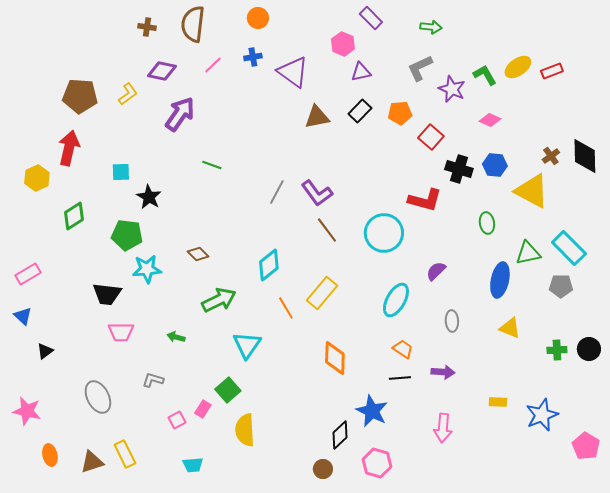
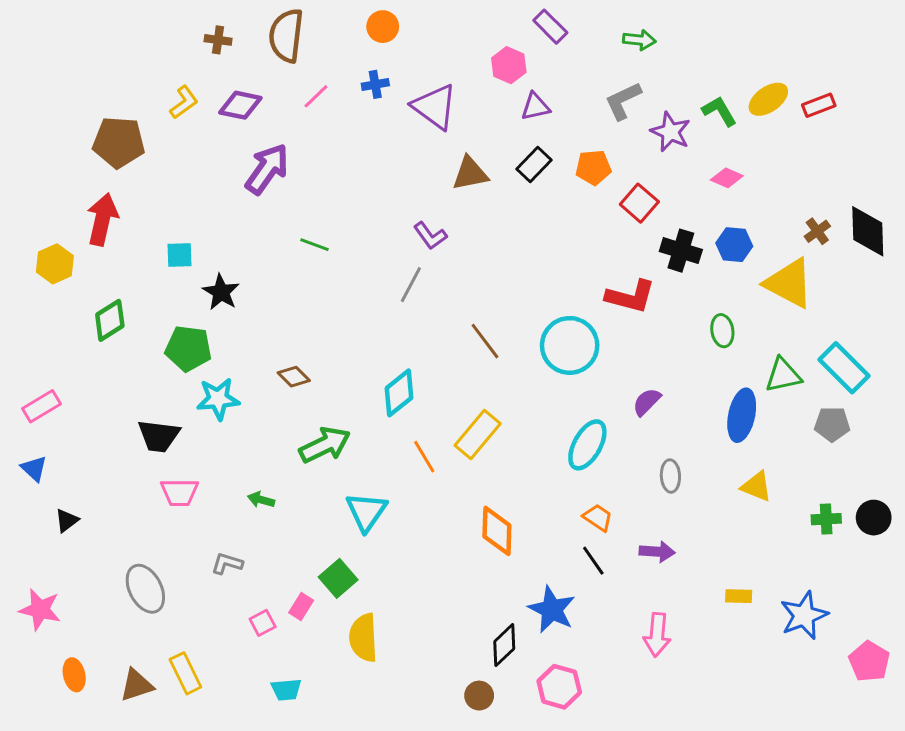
yellow L-shape: (128, 94) -> (184, 102), moved
purple L-shape: (317, 193) -> (430, 236), moved, size x0.7
black line: (400, 378) -> (593, 561), turned 60

